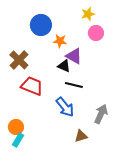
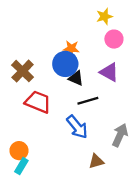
blue circle: (41, 25) -> (65, 64), moved
purple triangle: (74, 56) -> (109, 72), moved
black line: (74, 85) -> (88, 101), turned -30

